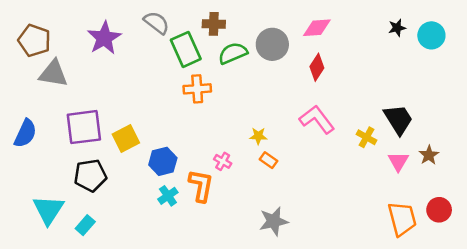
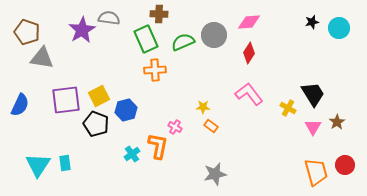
gray semicircle: (156, 23) -> (109, 18), moved, turned -30
brown cross: (214, 24) -> (159, 14), moved
yellow square: (126, 139) -> (99, 96), moved
blue hexagon: (163, 161) -> (126, 110), moved
black pentagon: (90, 175) -> (96, 124), moved, turned 30
cyan rectangle: (85, 225) -> (65, 163), moved, turned -49

